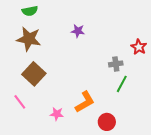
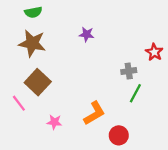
pink line: (20, 102) -> (19, 103), moved
pink star: (57, 114) -> (54, 122), moved

